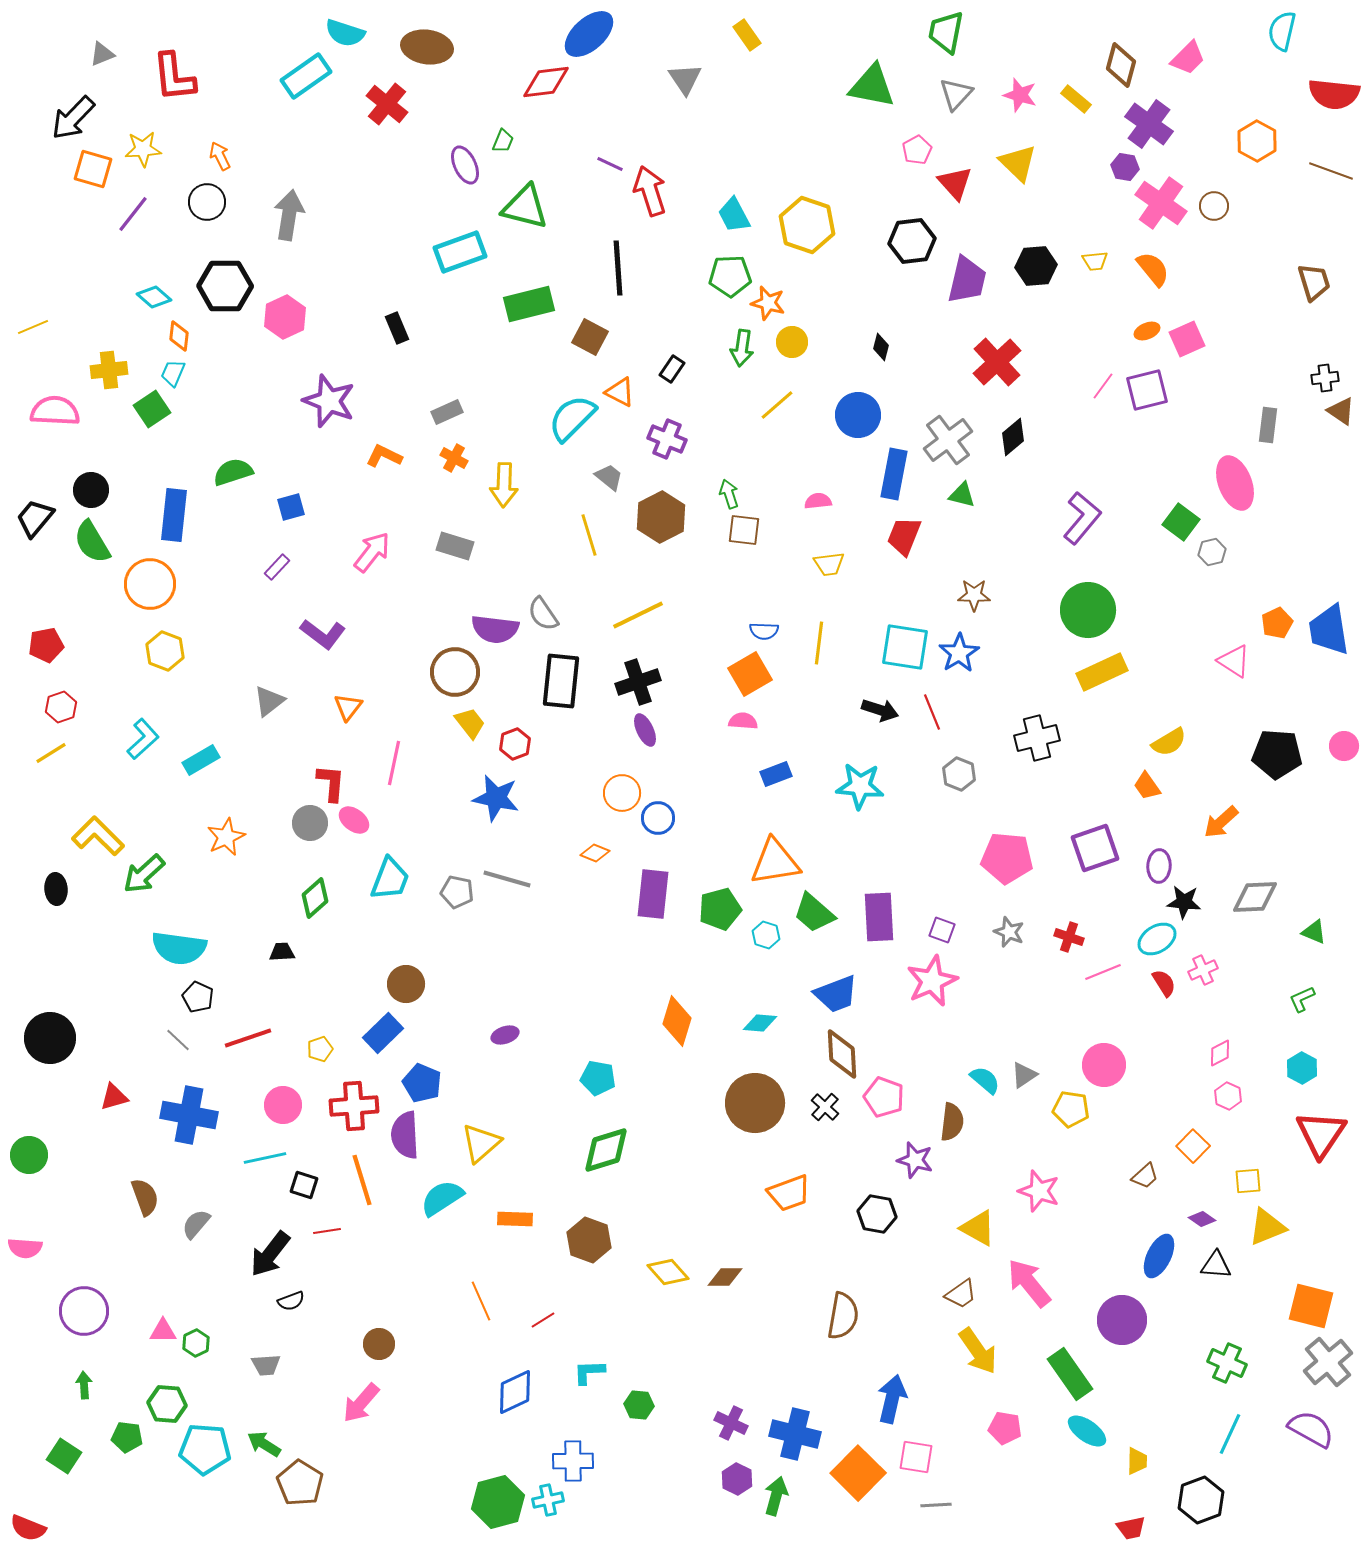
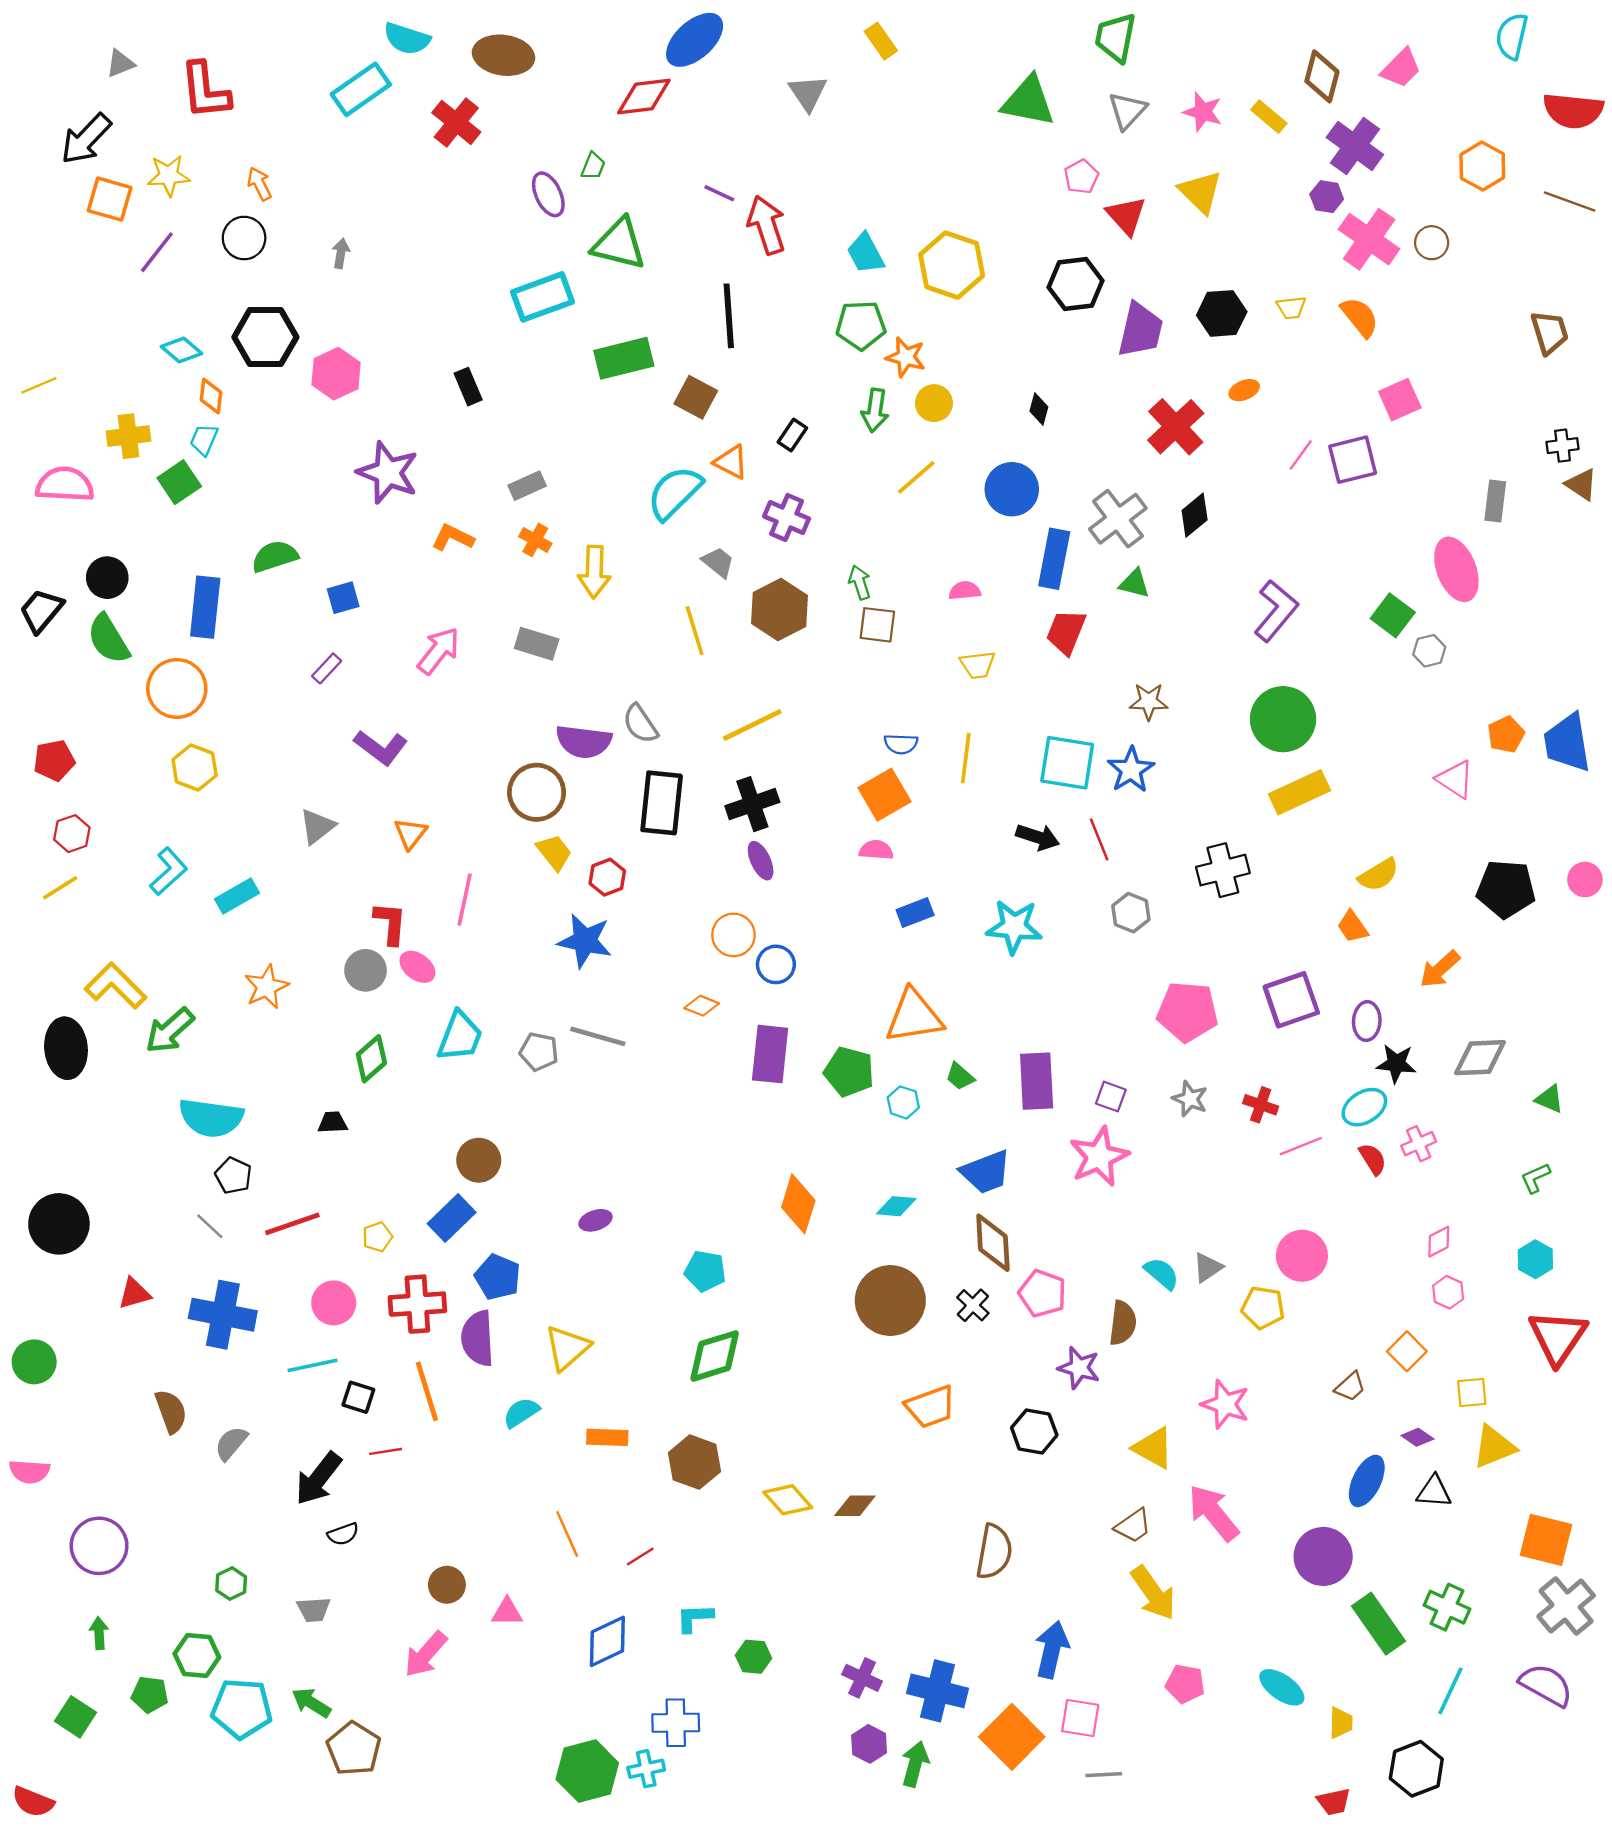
gray arrow: (289, 215) -> (341, 253), size x0.5
orange ellipse: (1147, 331) -> (1244, 390), moved
black ellipse: (56, 889) -> (66, 1048), size x1.6
green pentagon: (720, 909) -> (849, 1072), turned 30
green trapezoid: (814, 913) -> (960, 1076), size x0.6
cyan semicircle: (442, 1198) -> (521, 1413), size x0.7
pink triangle: (163, 1331) -> (507, 1612), moved
green rectangle: (1070, 1374) -> (1379, 1624), moved

